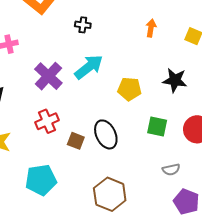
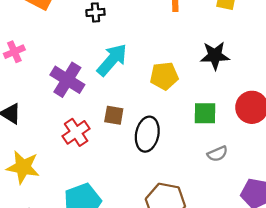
black ellipse: (106, 134) -> (147, 134), turned 48
brown square: (76, 141) -> (114, 115), moved
gray semicircle: (171, 170) -> (217, 154), moved

